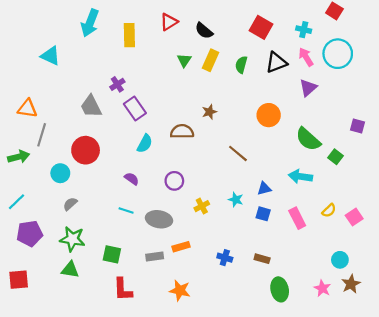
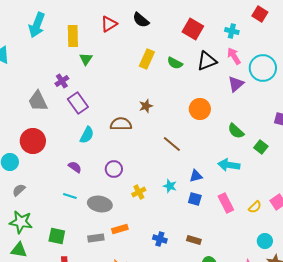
black semicircle: (204, 31) -> (141, 20), moved
cyan circle: (338, 54) -> (263, 68), moved
green triangle: (184, 60) -> (86, 59), moved
green semicircle: (241, 65) -> (175, 63), turned -77
green semicircle: (308, 139) -> (236, 131), size x0.7
yellow semicircle: (329, 210) -> (255, 207), moved

